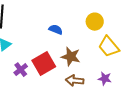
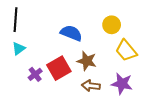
blue semicircle: (56, 30) -> (71, 33), size x1.5
purple star: (105, 79) -> (122, 84), size x1.5

